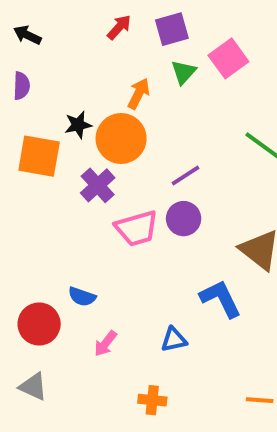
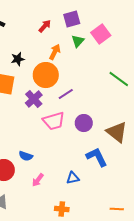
red arrow: (119, 27) -> (45, 26), moved
black star: (78, 125) -> (18, 59), moved
purple line: (185, 176) -> (66, 94), moved
purple circle: (184, 219) -> (84, 123), moved

